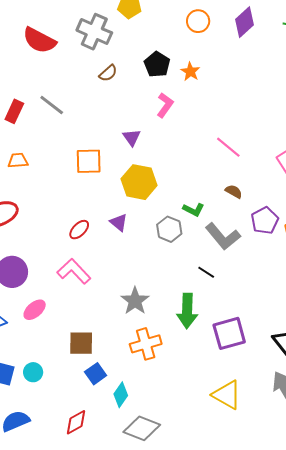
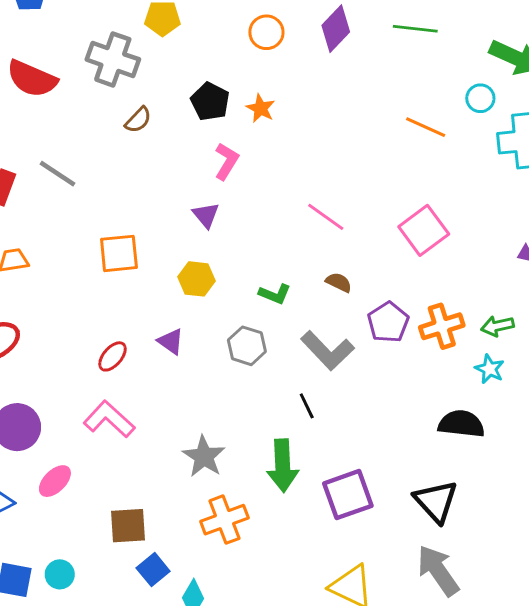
purple triangle: (132, 137) -> (206, 215), moved
yellow hexagon: (139, 182) -> (196, 279), size x0.7
green L-shape: (194, 210) -> (275, 294), moved
black line: (206, 272) -> (307, 406), turned 36

